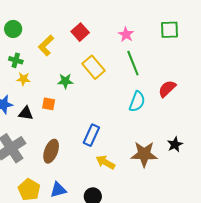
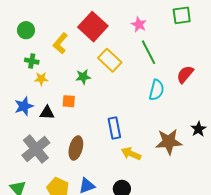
red square: (80, 32) -> (93, 27), size x1.6
blue rectangle: (91, 135) -> (114, 128), turned -30

